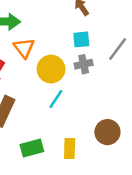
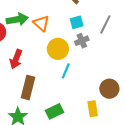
orange triangle: (24, 48) -> (41, 23), moved
yellow rectangle: (70, 149) -> (93, 109), moved

